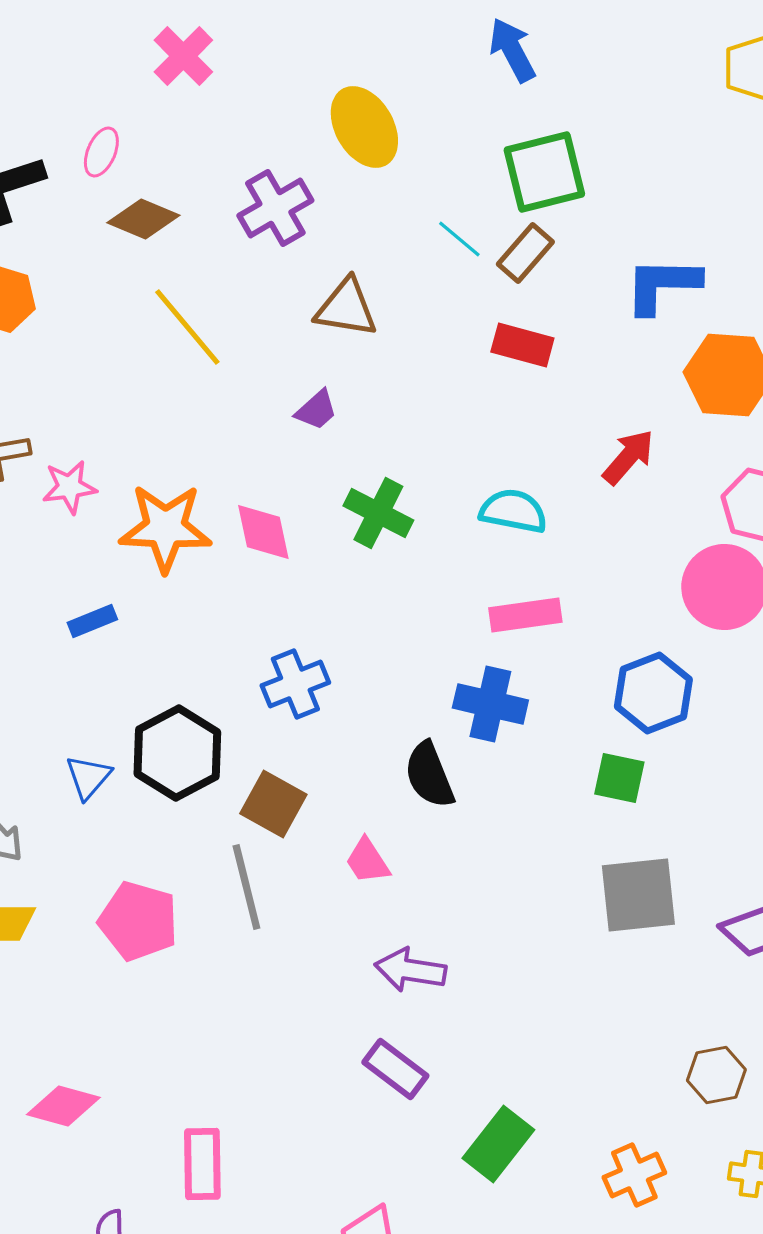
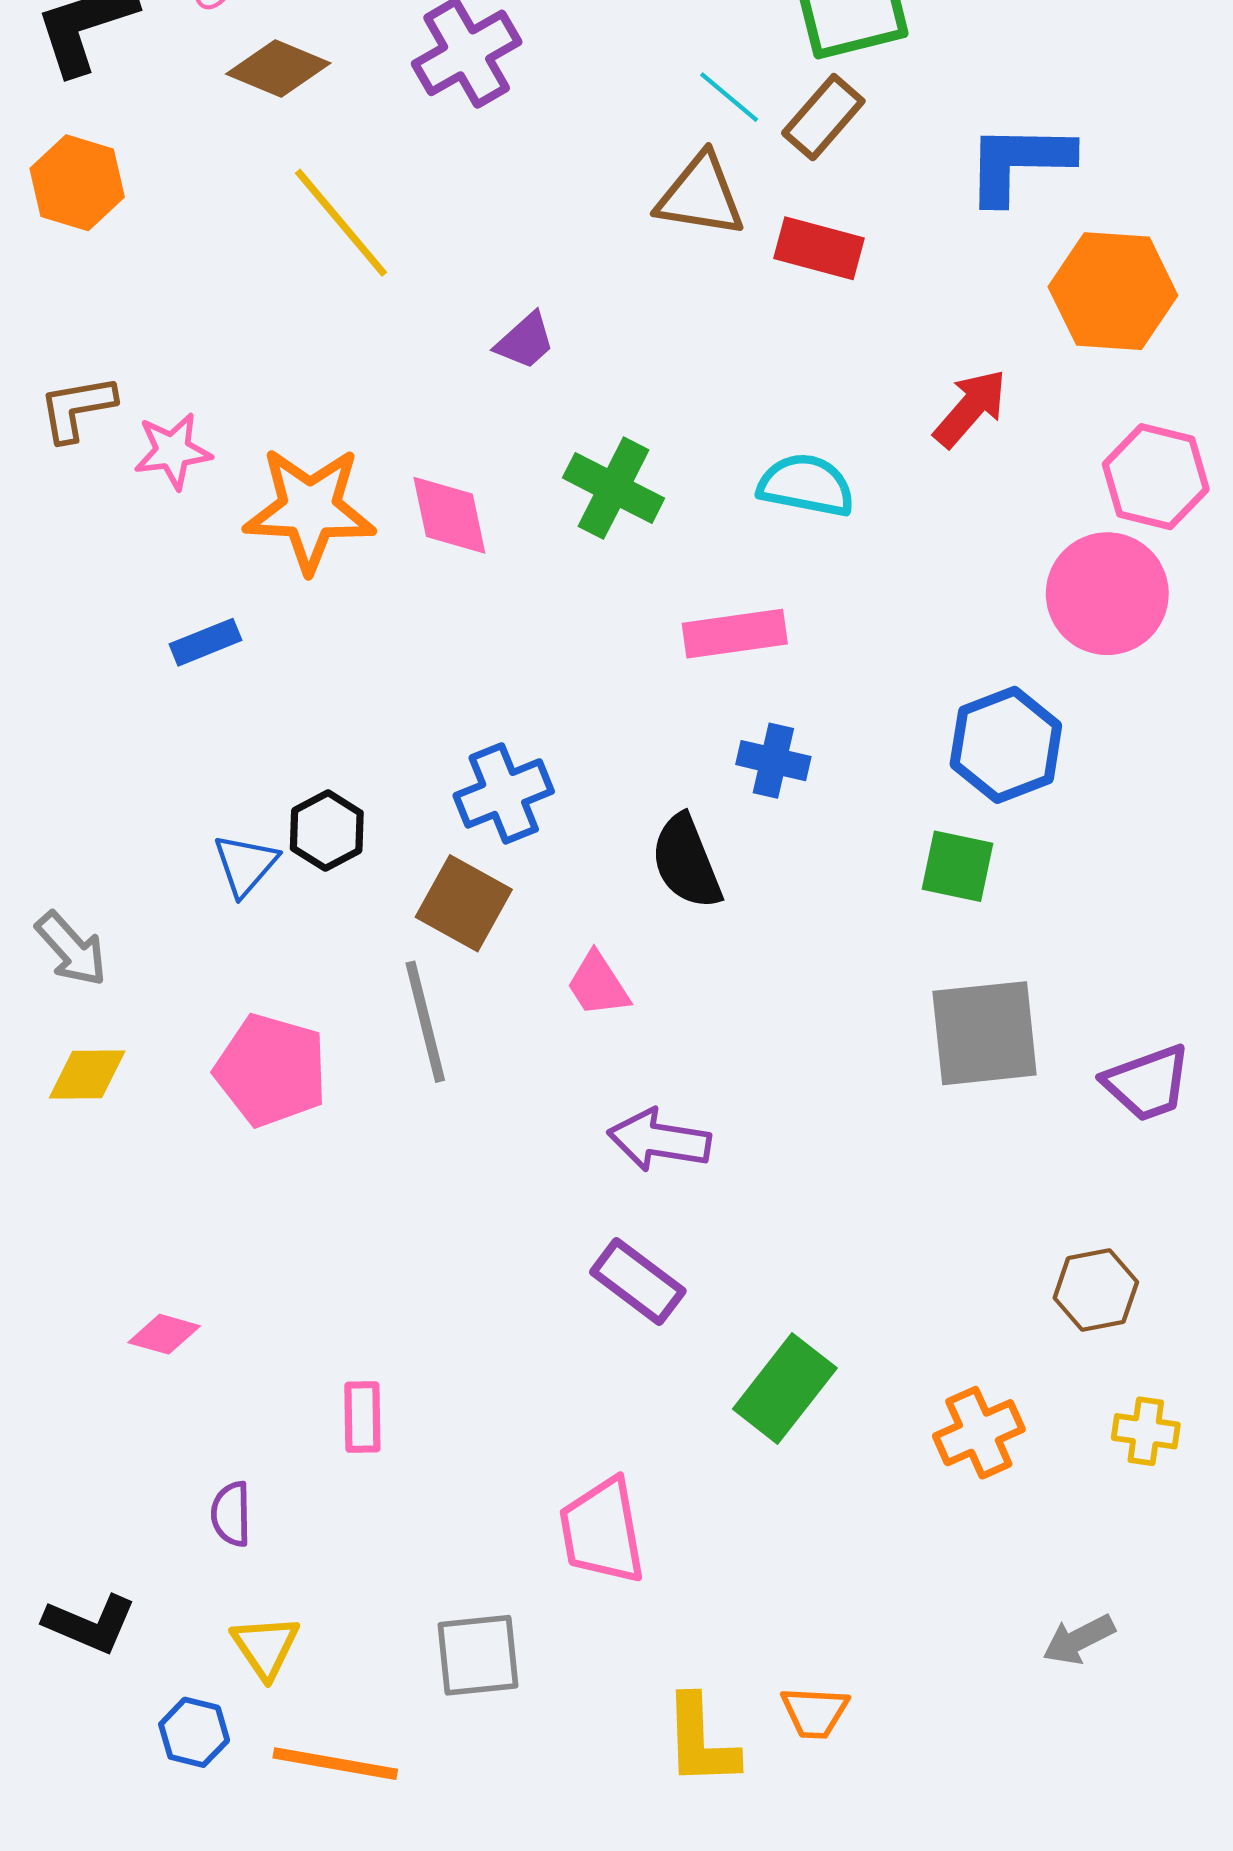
brown triangle: (346, 308) -> (701, 196), moved
pink rectangle: (525, 615) -> (735, 634), moved
blue cross: (295, 684) -> (504, 793), moved
blue cross: (490, 704) -> (773, 761), size x0.7
black hexagon: (177, 753) -> (327, 831), size x0.6
blue triangle: (88, 777) -> (245, 865), moved
pink diamond: (63, 1106) -> (164, 1334), size x0.7
pink rectangle: (202, 1164) -> (362, 1417), size x0.7

